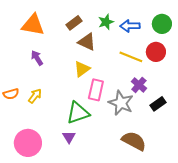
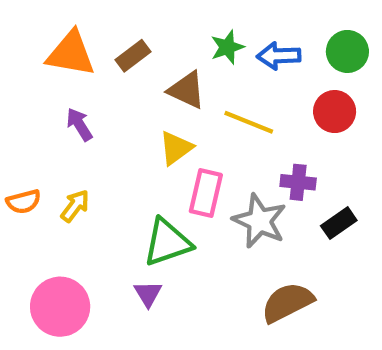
brown rectangle: (74, 23) -> (133, 56), moved
yellow line: (131, 57) -> (249, 122), moved
purple cross: (139, 85) -> (298, 182), turned -35
brown semicircle: (134, 141) -> (287, 302), turned -55

